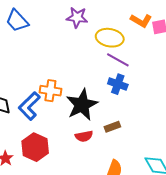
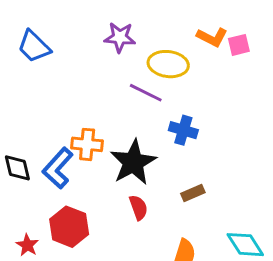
purple line: (118, 60) -> (146, 93), moved
brown rectangle: (112, 127) -> (193, 193), moved
red semicircle: (84, 136) -> (138, 208), turned -96

